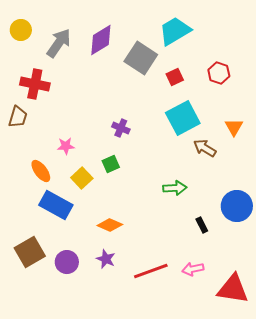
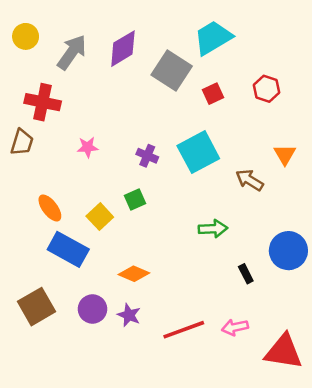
cyan square: (183, 118) -> (198, 152), moved
pink star: (66, 146) -> (88, 147), moved
purple circle: (67, 262) -> (92, 309), moved

